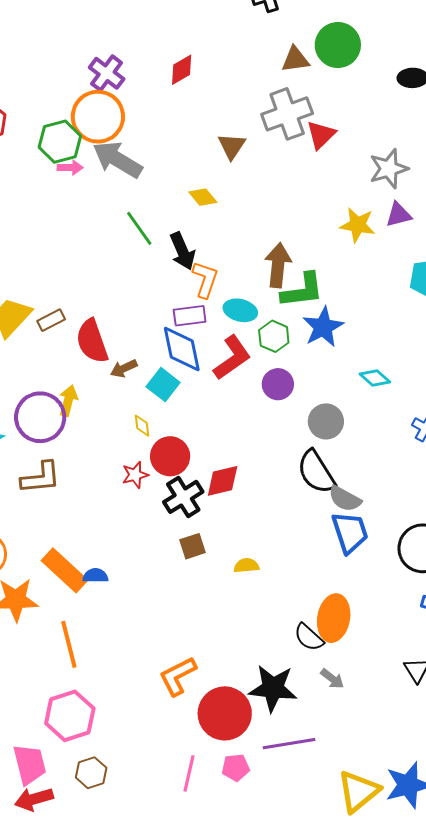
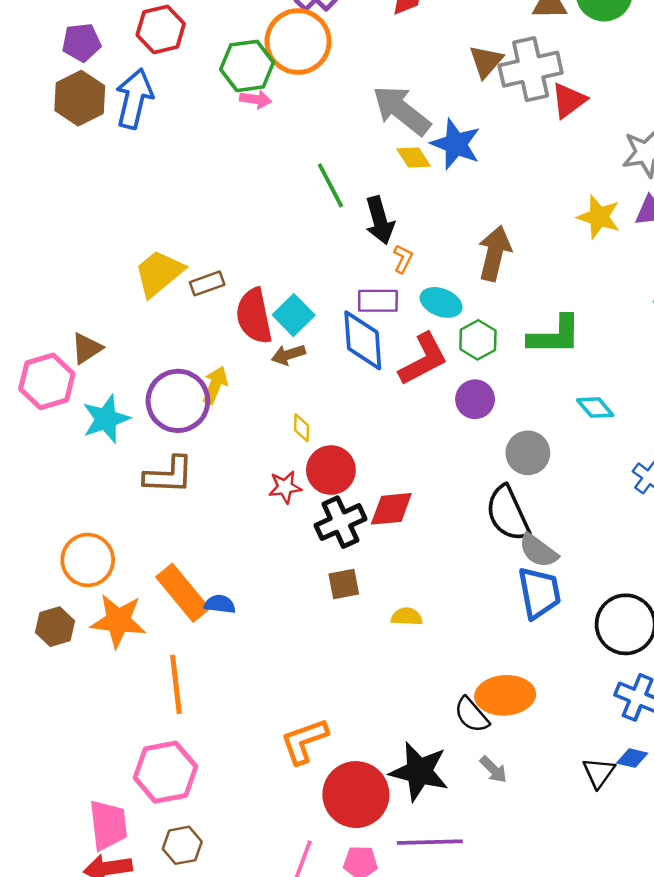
brown triangle: (232, 146) -> (486, 61), moved
gray arrow: (117, 160) -> (402, 110), moved
orange L-shape: (205, 279) -> (403, 259), size x0.6
green L-shape: (302, 290) -> (555, 335), moved
blue star: (323, 327) -> (456, 144), moved, turned -30
cyan square: (163, 385) -> (294, 315), moved
orange ellipse: (334, 618) -> (505, 695), turned 69

